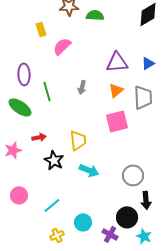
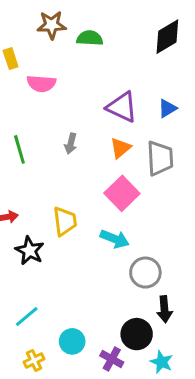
pink semicircle: (62, 46) -> (41, 84), turned -132
purple triangle: (117, 62) -> (122, 107), turned 30
pink square: (117, 121) -> (122, 193), turned -30
cyan arrow: (89, 170) -> (115, 239), moved

